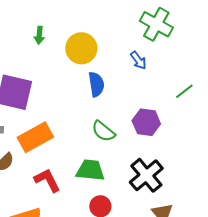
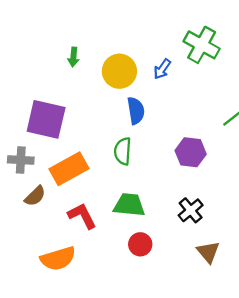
blue arrow: (138, 60) -> (162, 69), moved, turned 72
green semicircle: (103, 131) -> (123, 151), moved, turned 55
black cross: (146, 175) -> (191, 210), size x0.7

